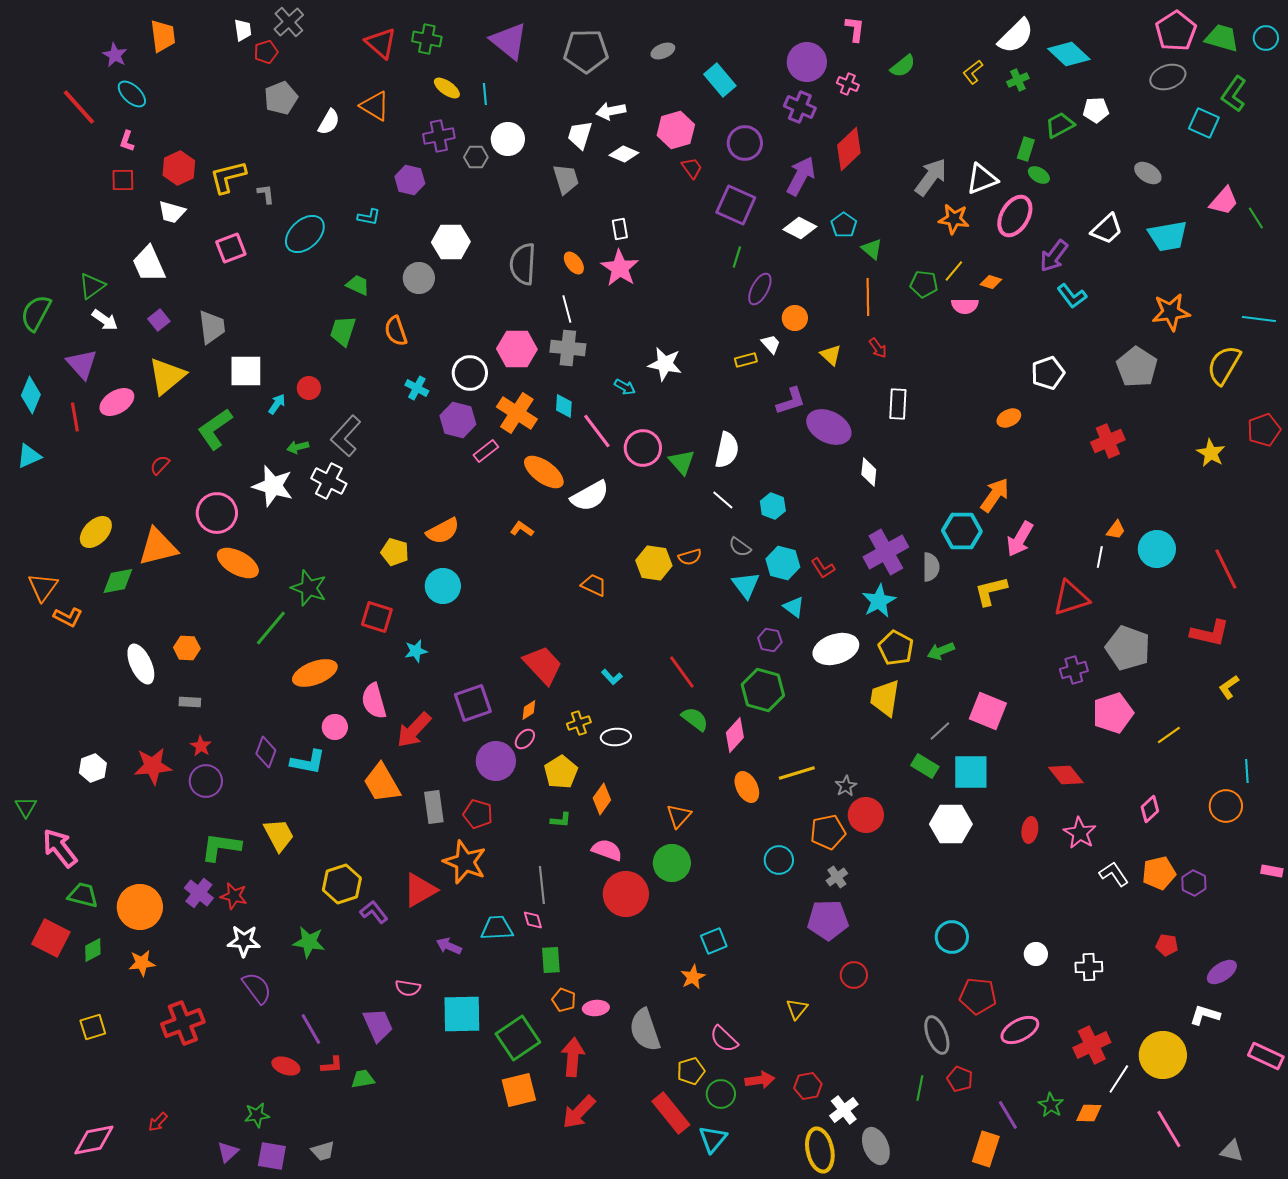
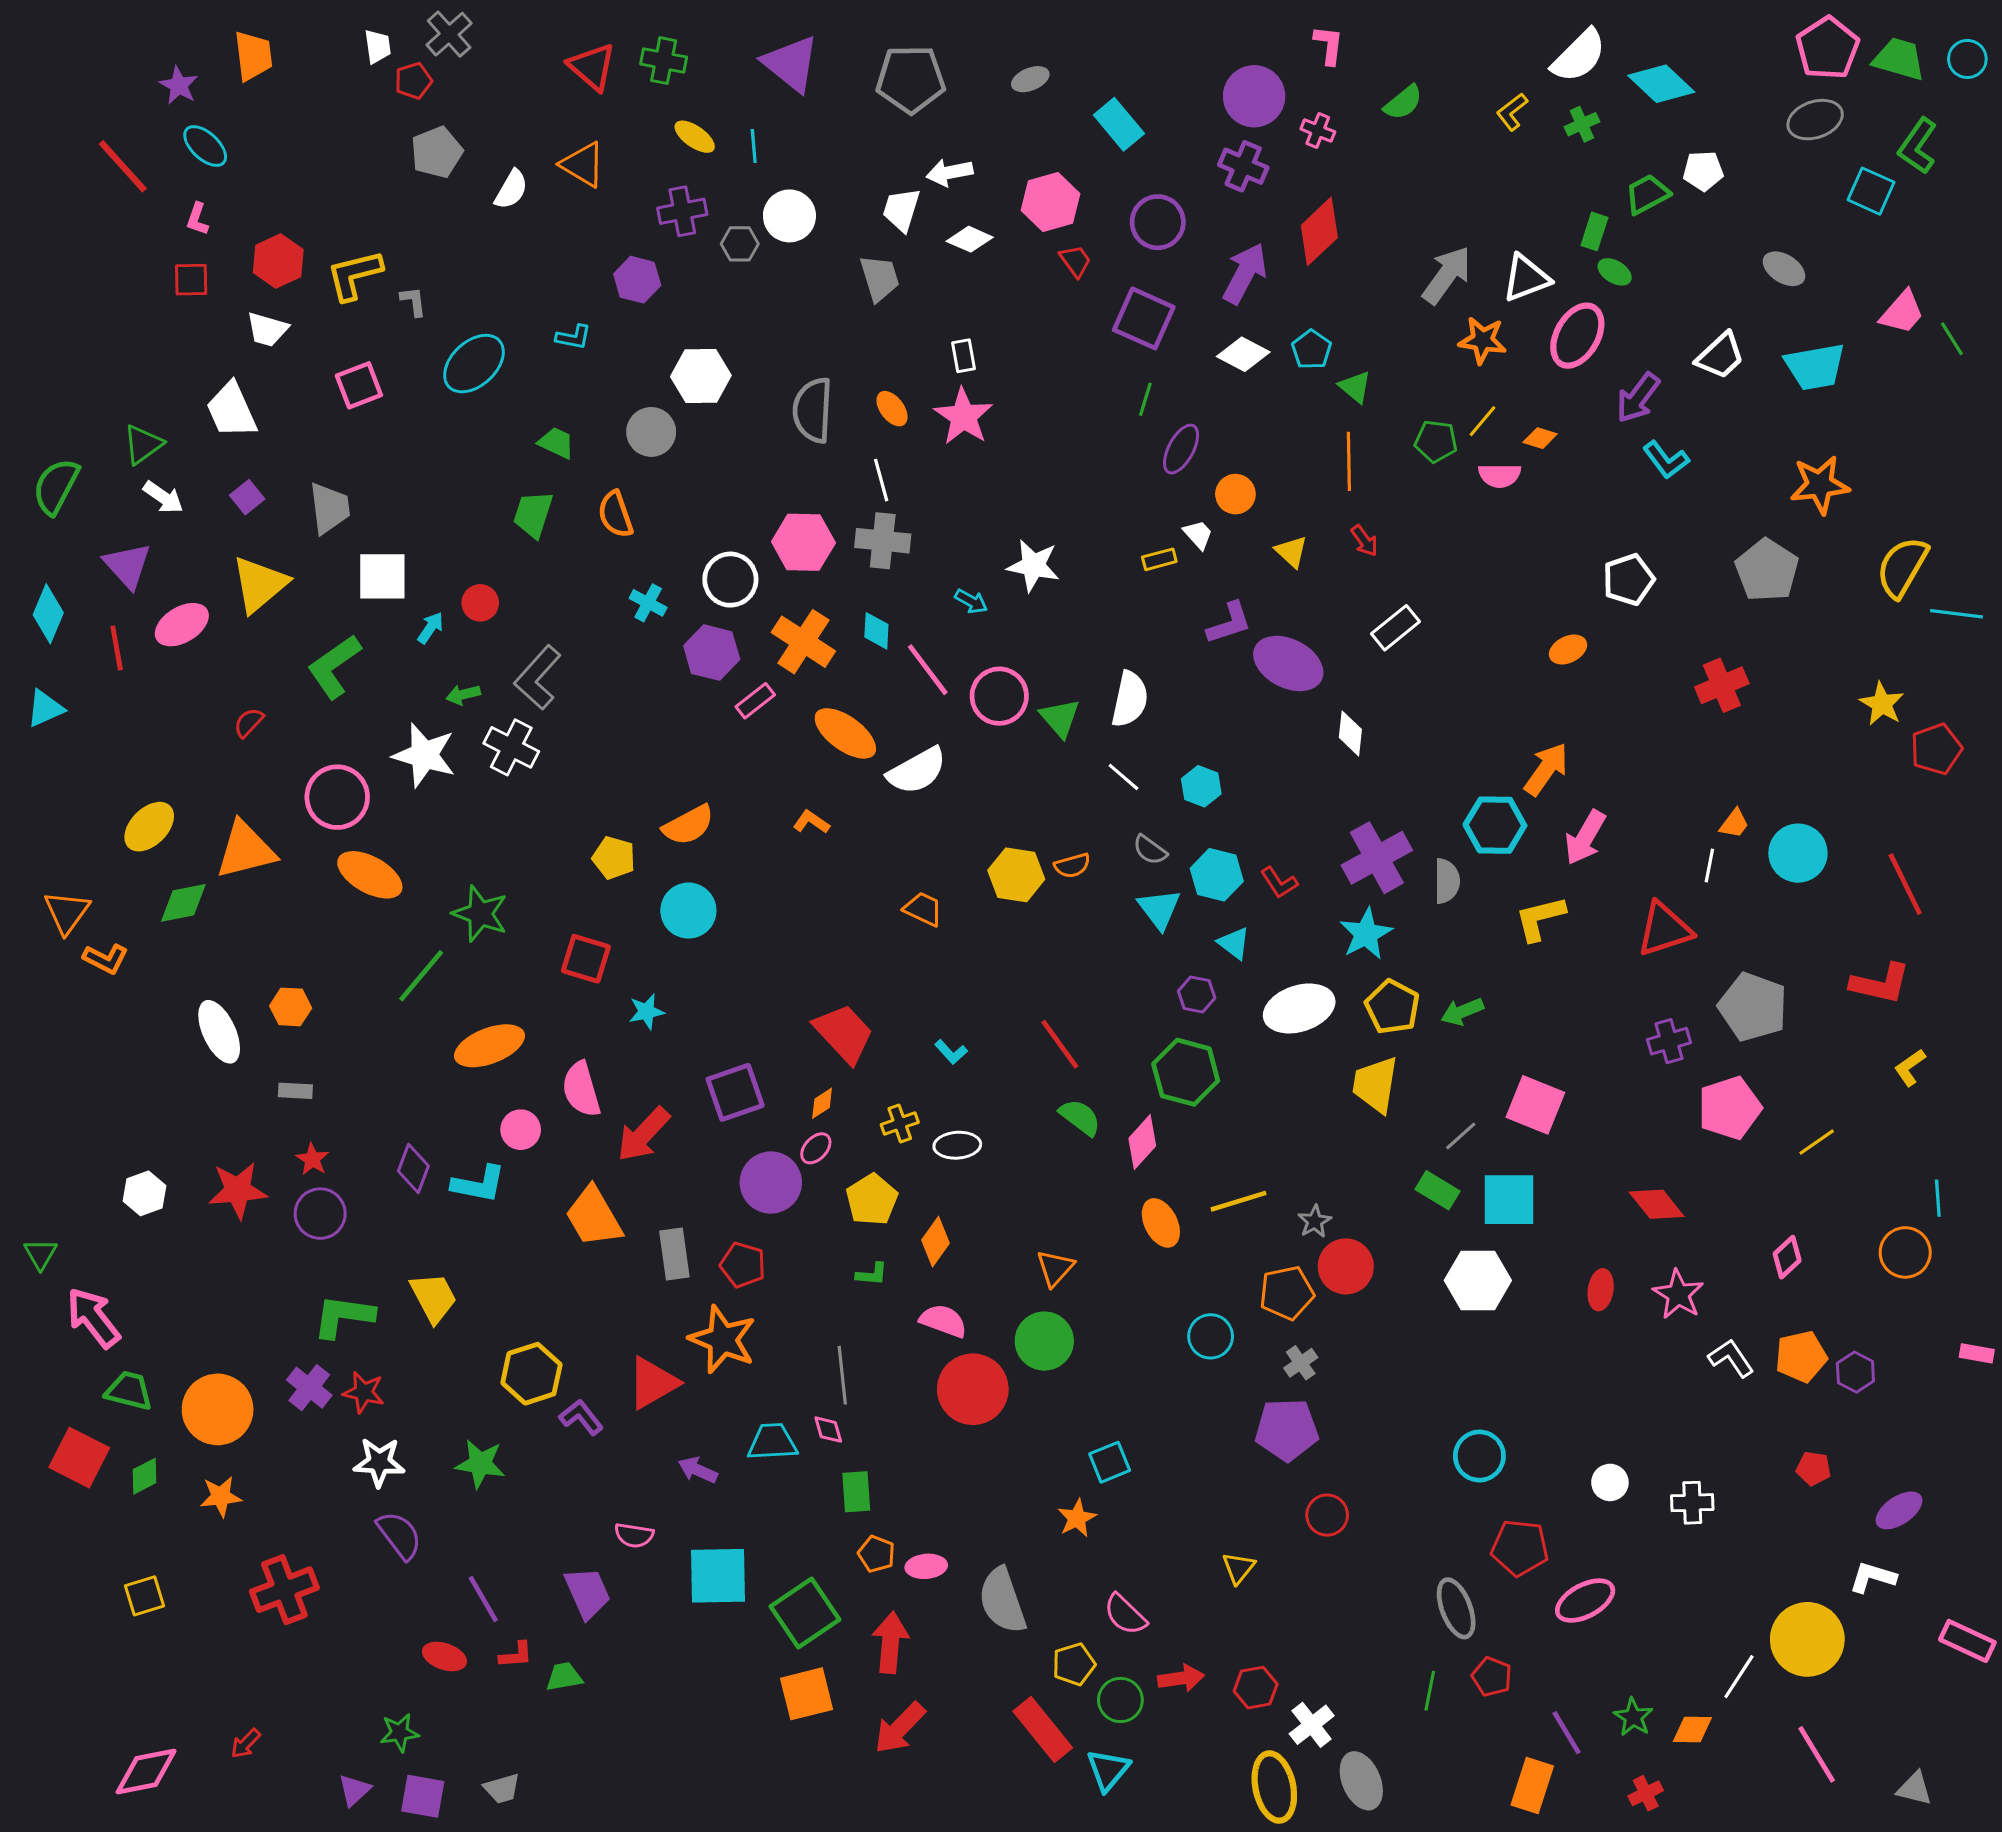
cyan line: (1259, 319) -> (1956, 614), moved
white rectangle: (898, 404) -> (1395, 628), turned 48
red pentagon: (1264, 430) -> (1936, 749), moved
red cross: (1092, 1045) -> (1646, 1793), moved, size x0.6

